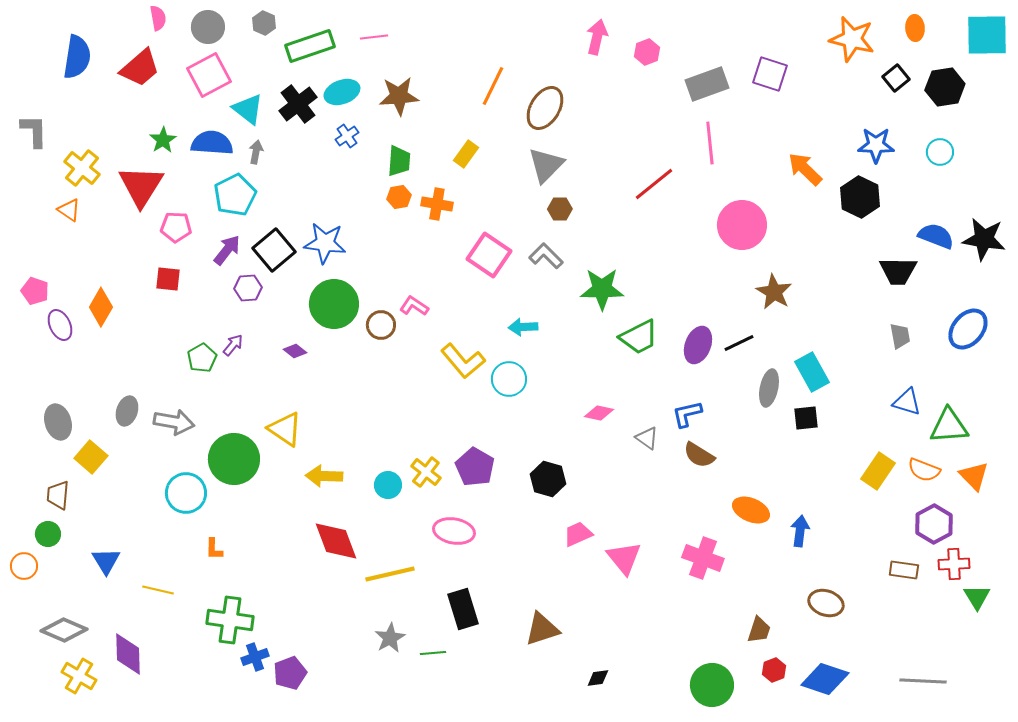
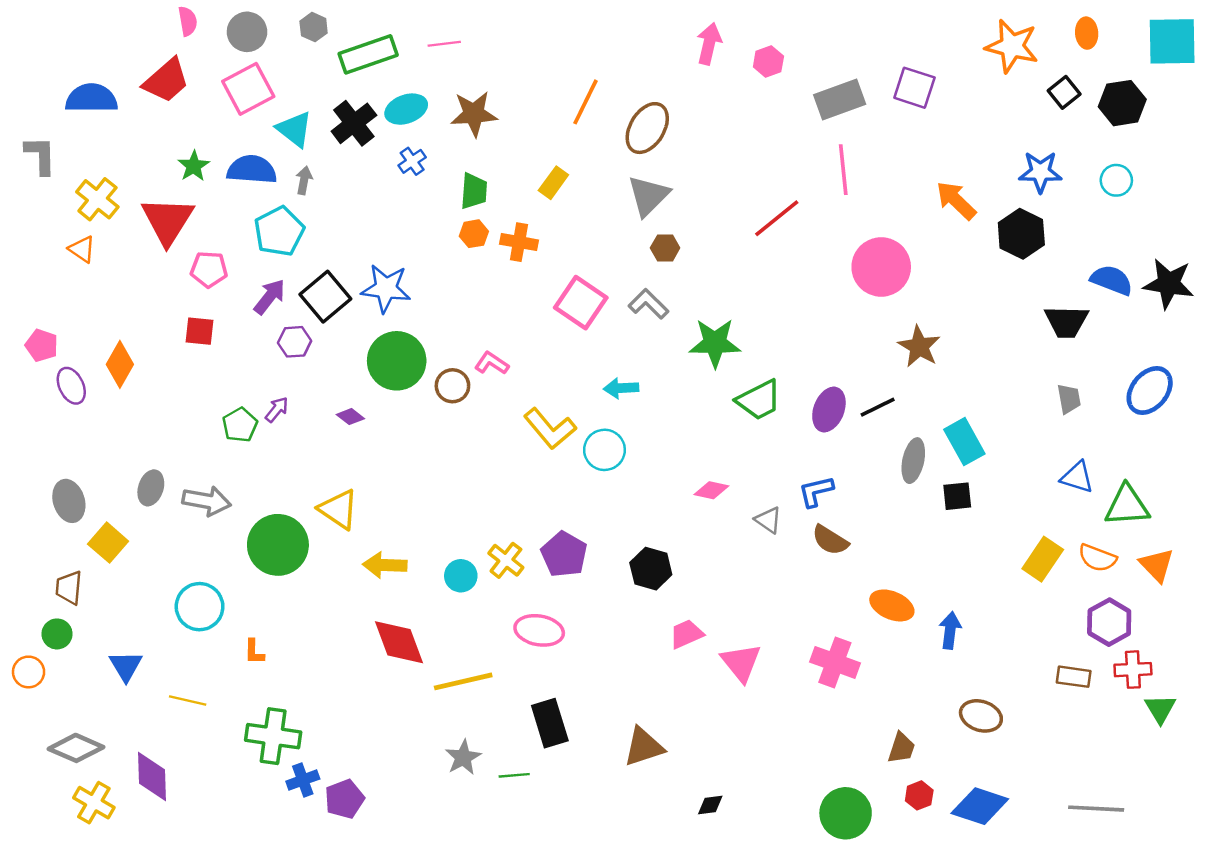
blue semicircle: (77, 57) -> (91, 98), moved, turned -99
cyan circle: (186, 493) -> (200, 607), moved

